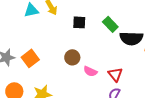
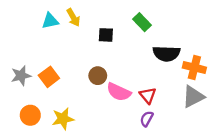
green rectangle: (110, 24) -> (142, 22), moved
pink semicircle: (90, 71) -> (119, 92), size x1.5

